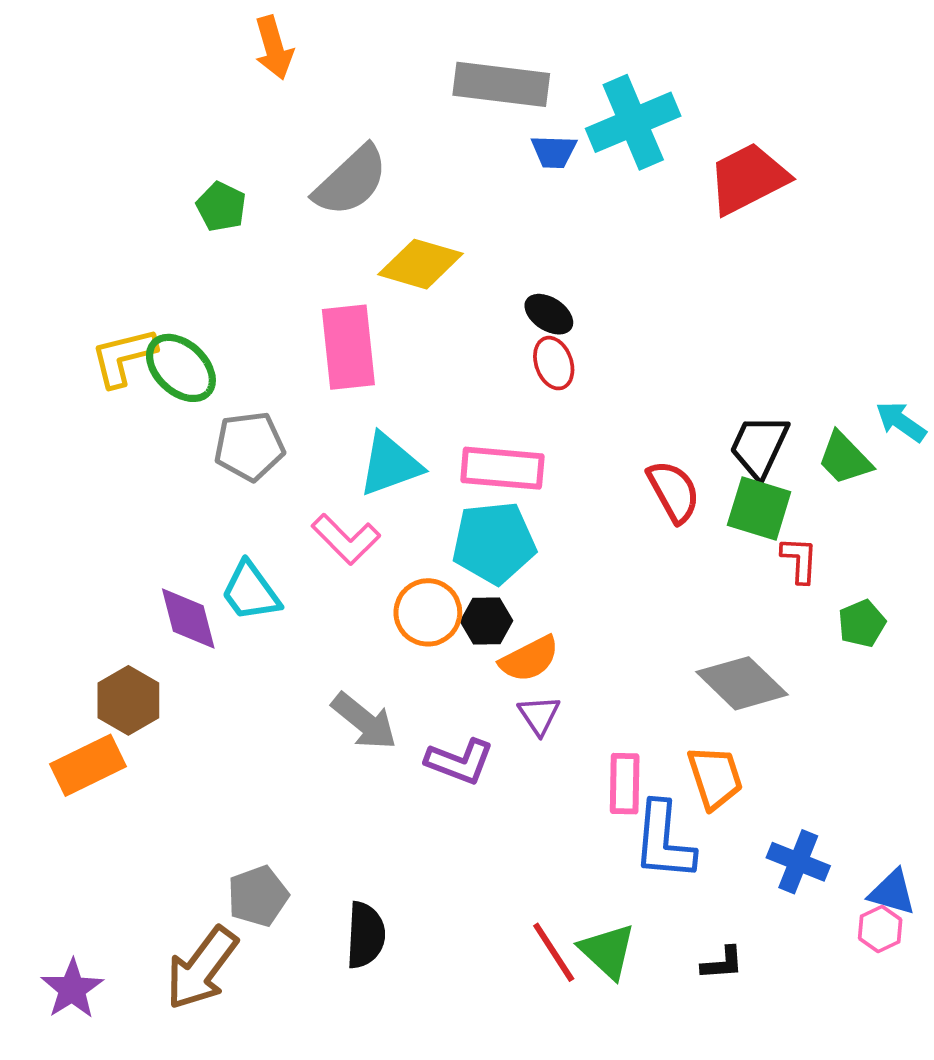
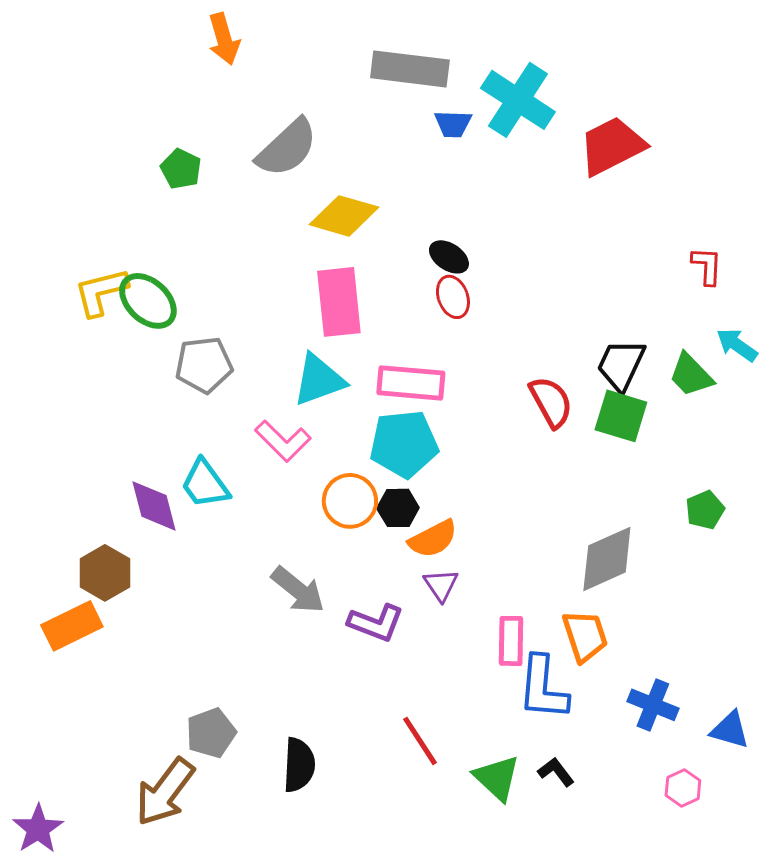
cyan cross: (633, 122) -> (518, 100), turned -34
pink rectangle: (348, 347) -> (339, 302), moved
red L-shape: (799, 560) -> (707, 266), moved
gray diamond: (742, 683) -> (607, 559), turned -68
pink hexagon: (880, 929) -> (683, 788), moved
red line: (554, 952) -> (420, 741), moved
black L-shape: (722, 963) -> (556, 772), moved, turned -123
purple star: (72, 989) -> (38, 829), moved

